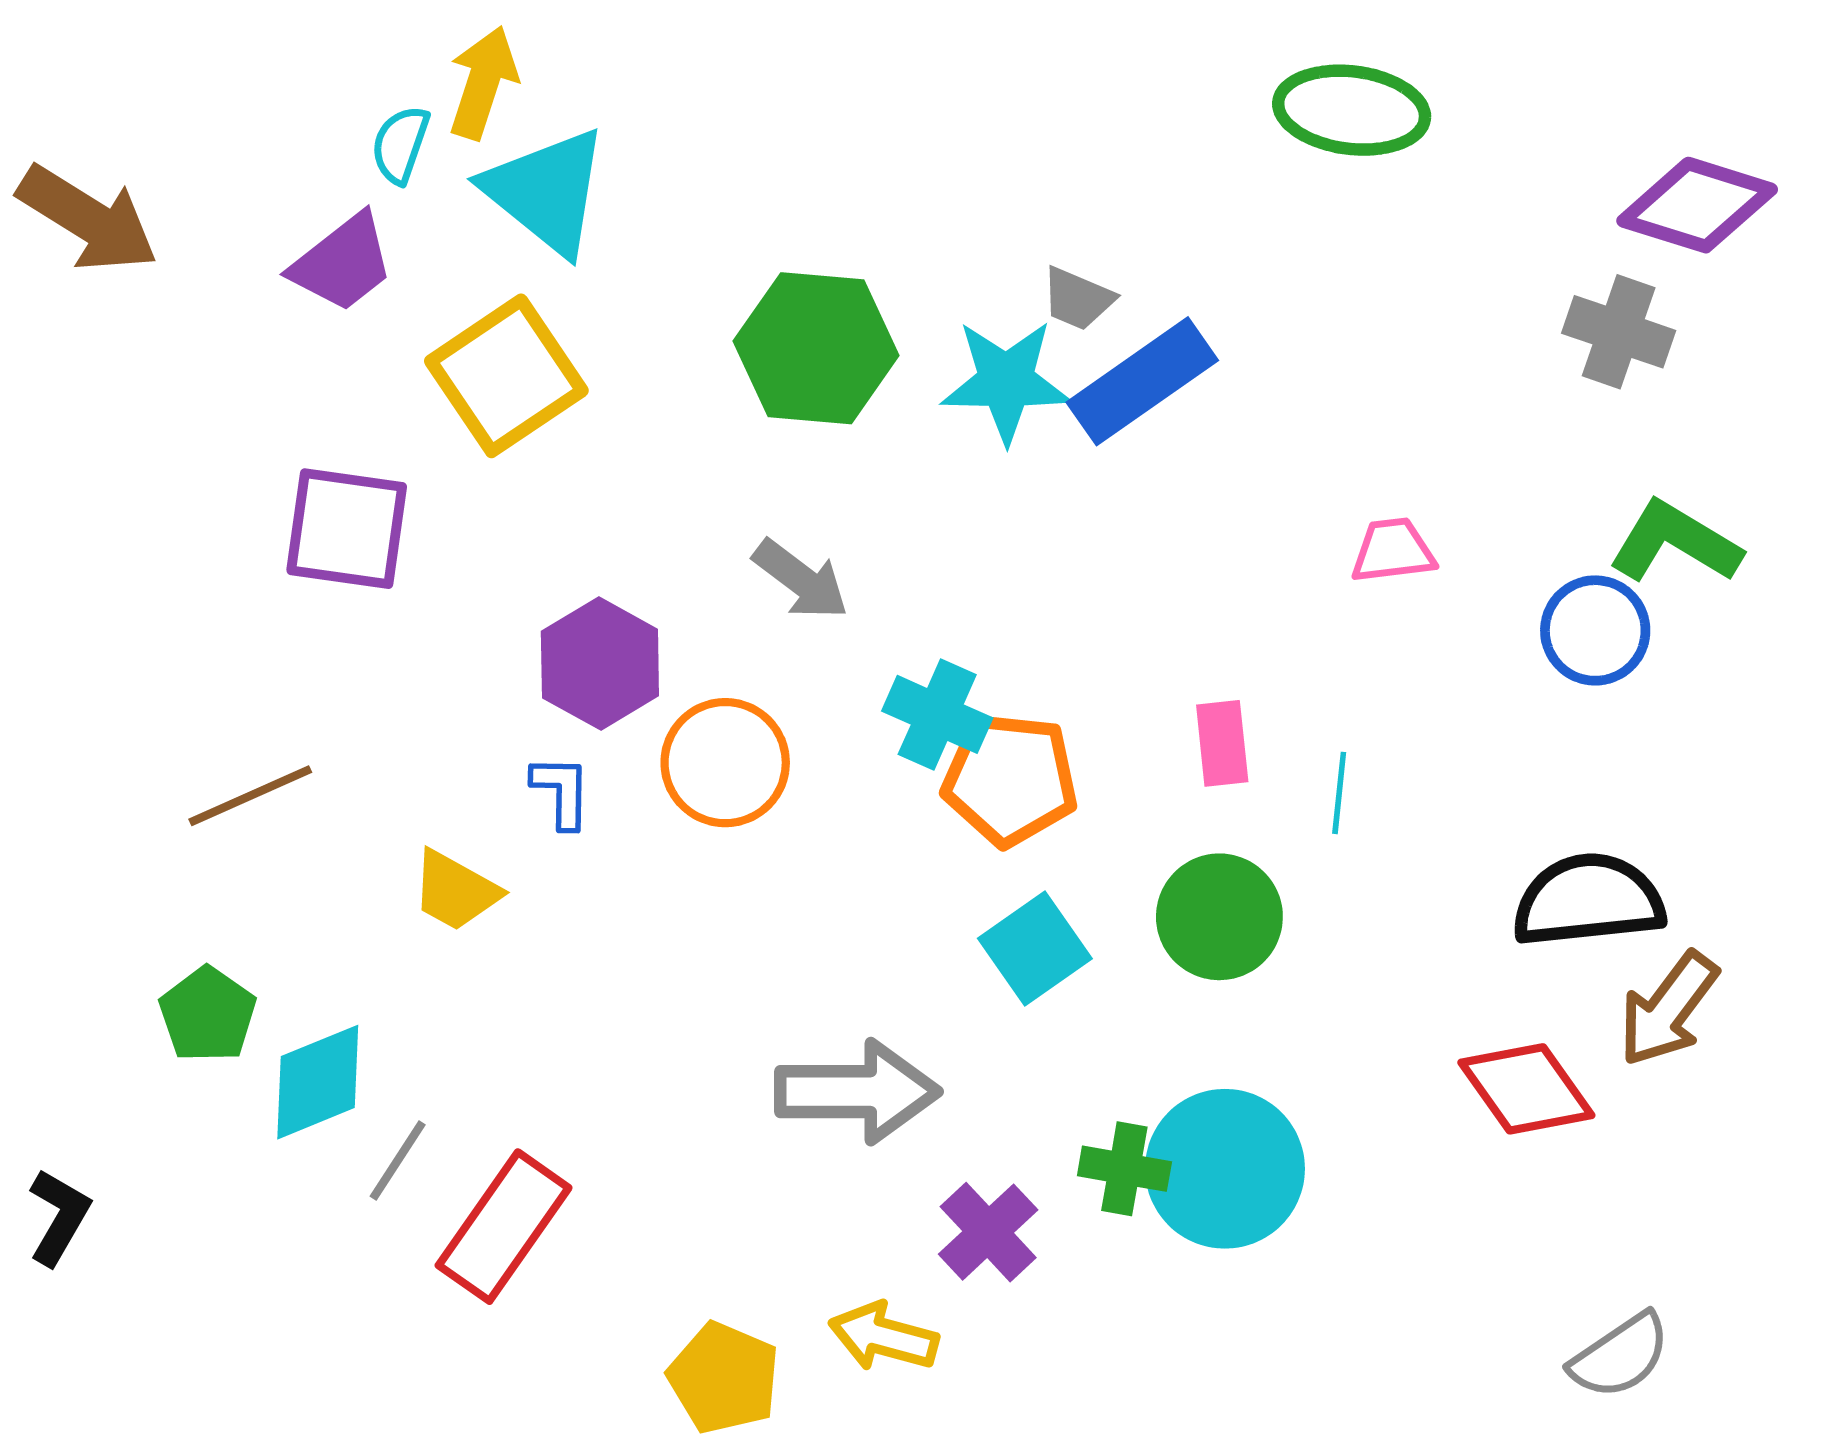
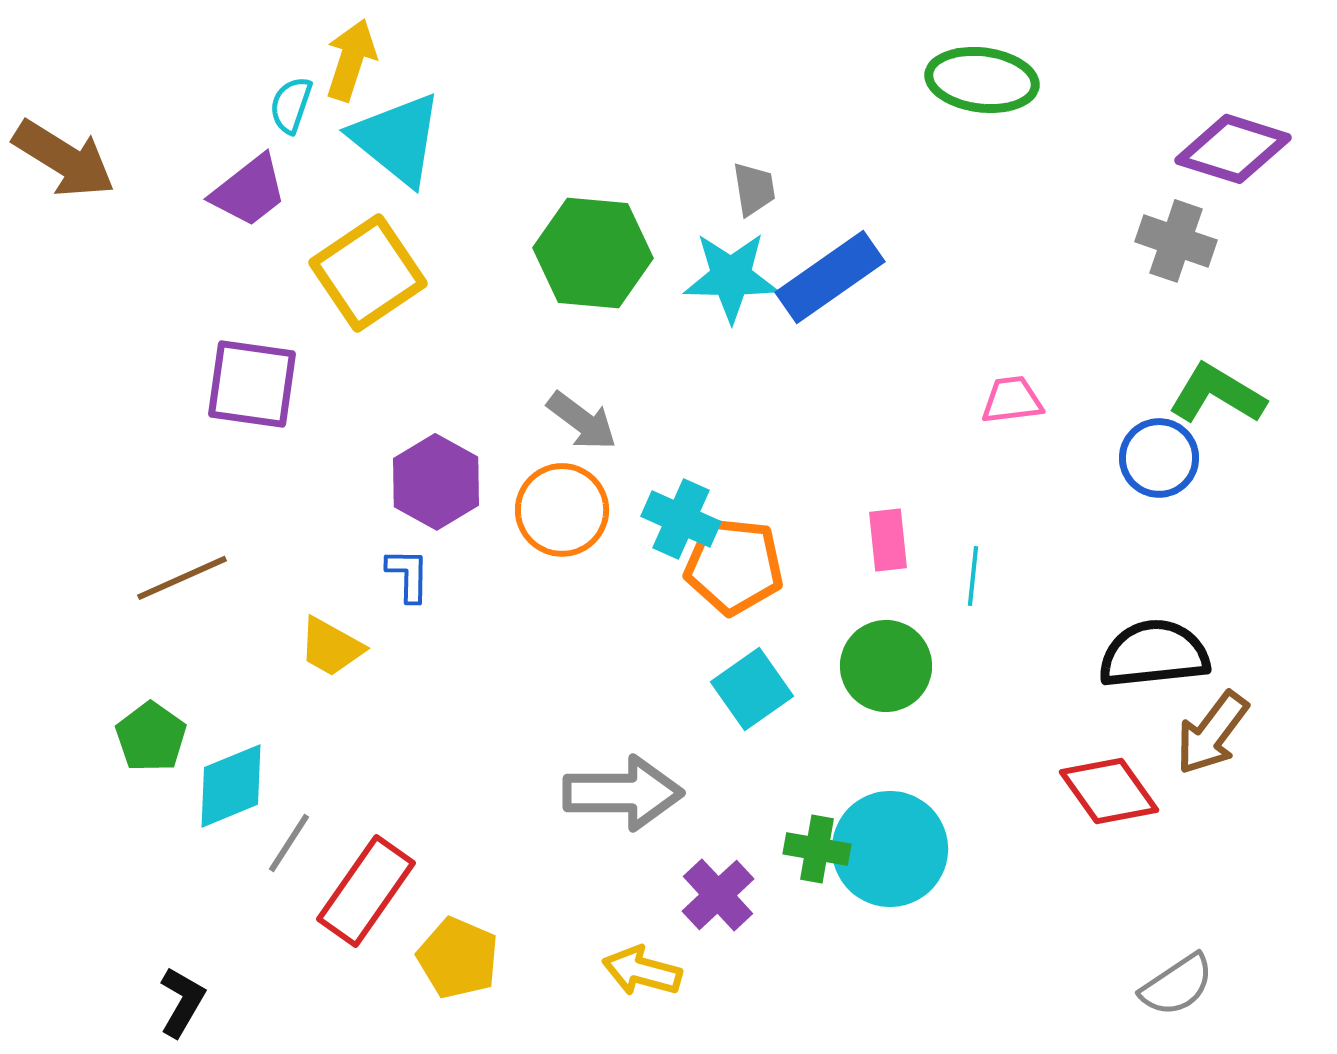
gray trapezoid: (1078, 299) -> (754, 189), moved, turned -122
orange circle: (725, 763) -> (562, 510), moved
black L-shape: (59, 1217) -> (182, 1002), moved
yellow pentagon: (724, 1378) -> (458, 958), moved

